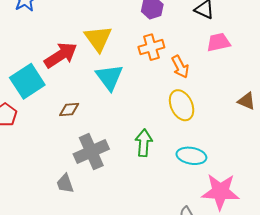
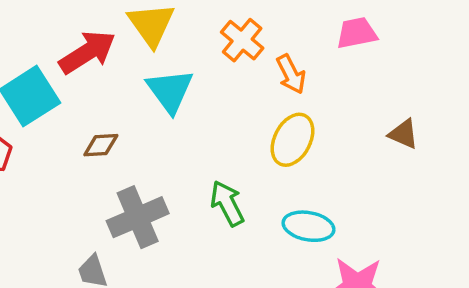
orange cross: (151, 47) -> (242, 40), turned -35
yellow ellipse: (182, 105) -> (293, 140), turned 52
green arrow: (144, 143) -> (227, 203), turned -32

